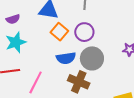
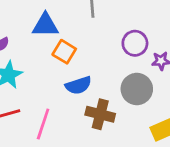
purple circle: (84, 32) -> (135, 43), moved
gray circle: (92, 58) -> (137, 89), moved

